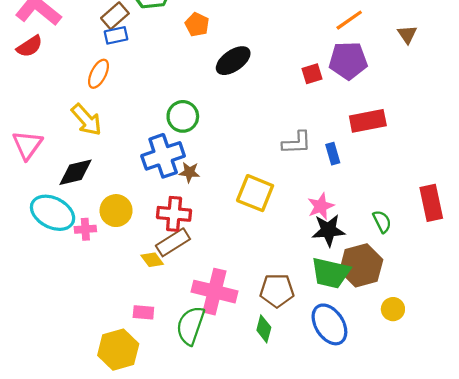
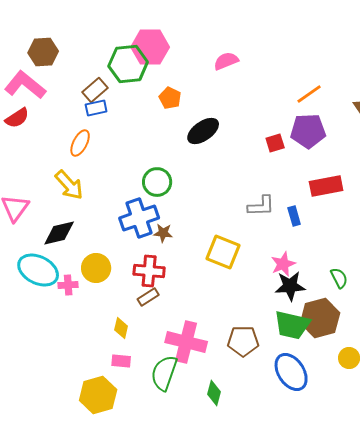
brown rectangle: (173, 242) -> (148, 297), size x0.7
yellow diamond: (152, 260) -> (121, 328), moved, turned 50
green diamond: (264, 329) -> (214, 393), moved

